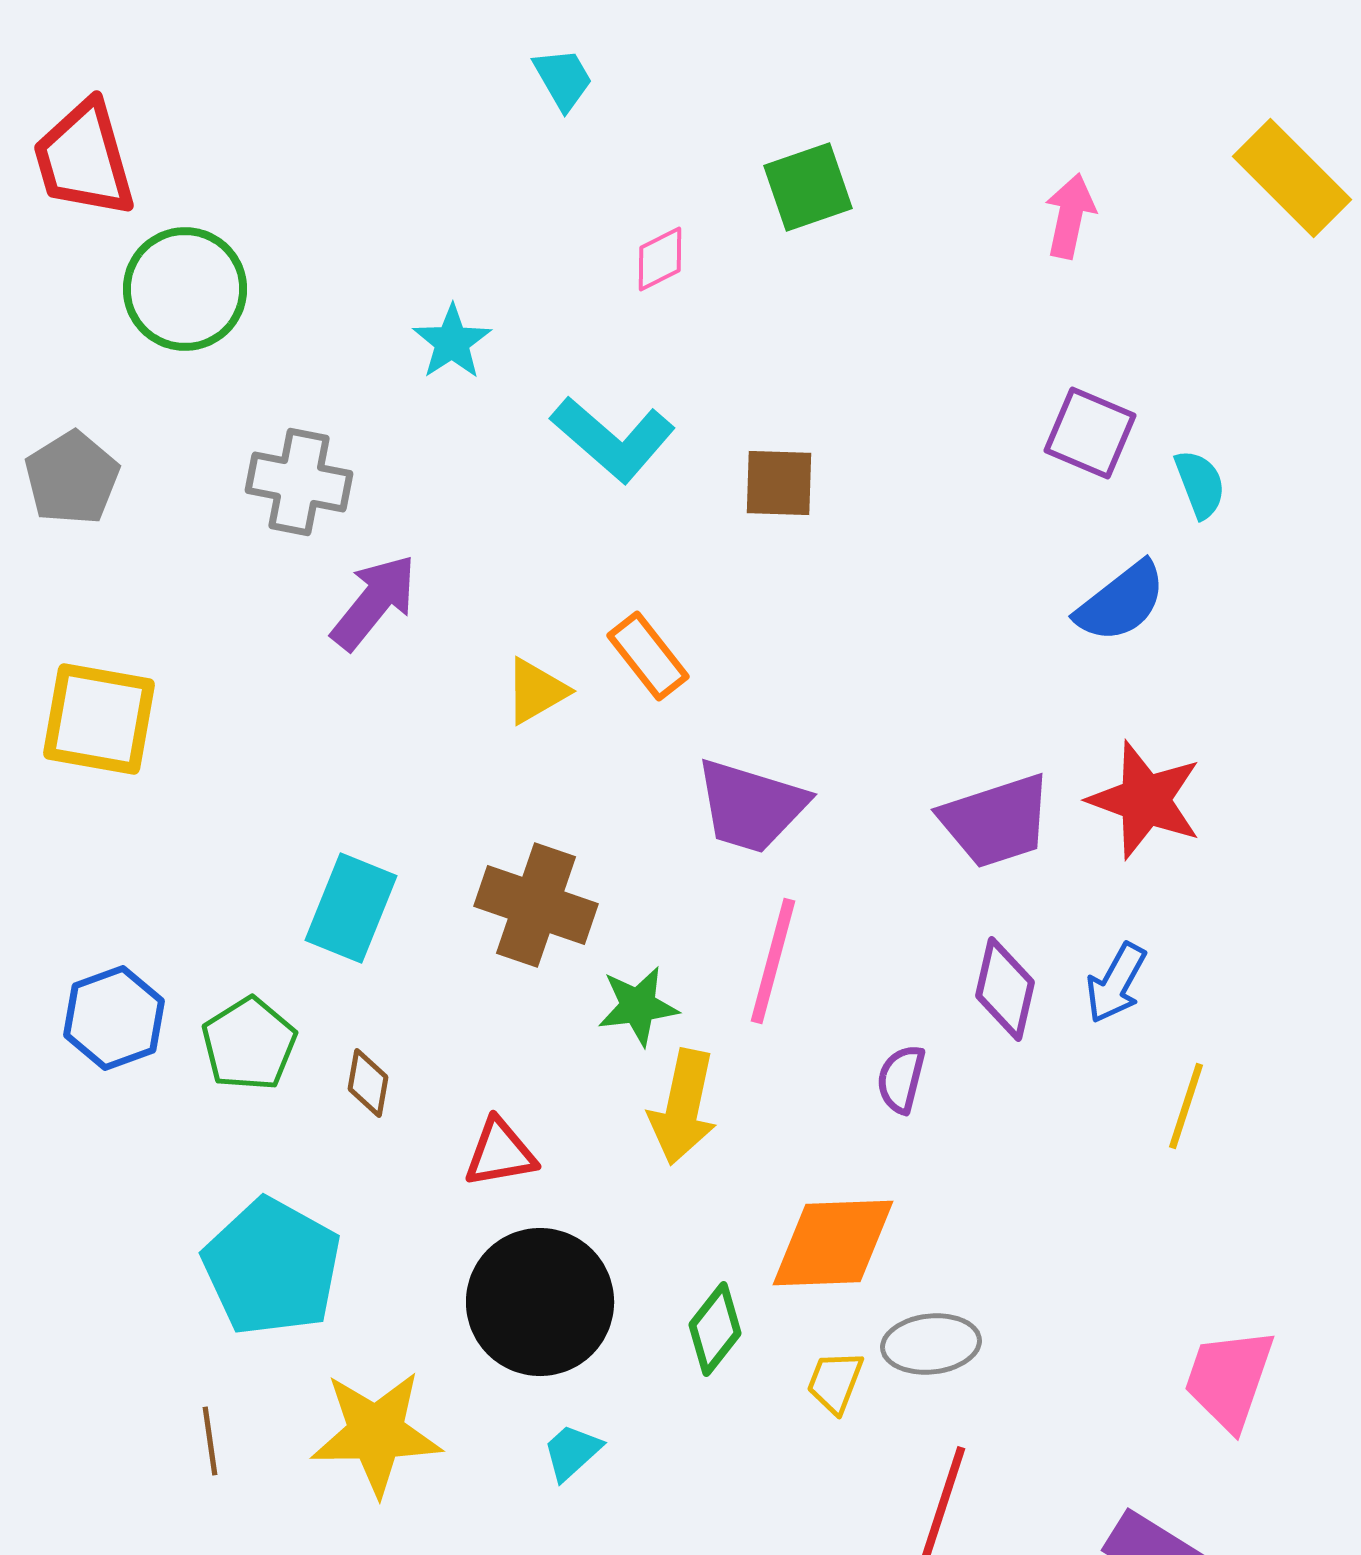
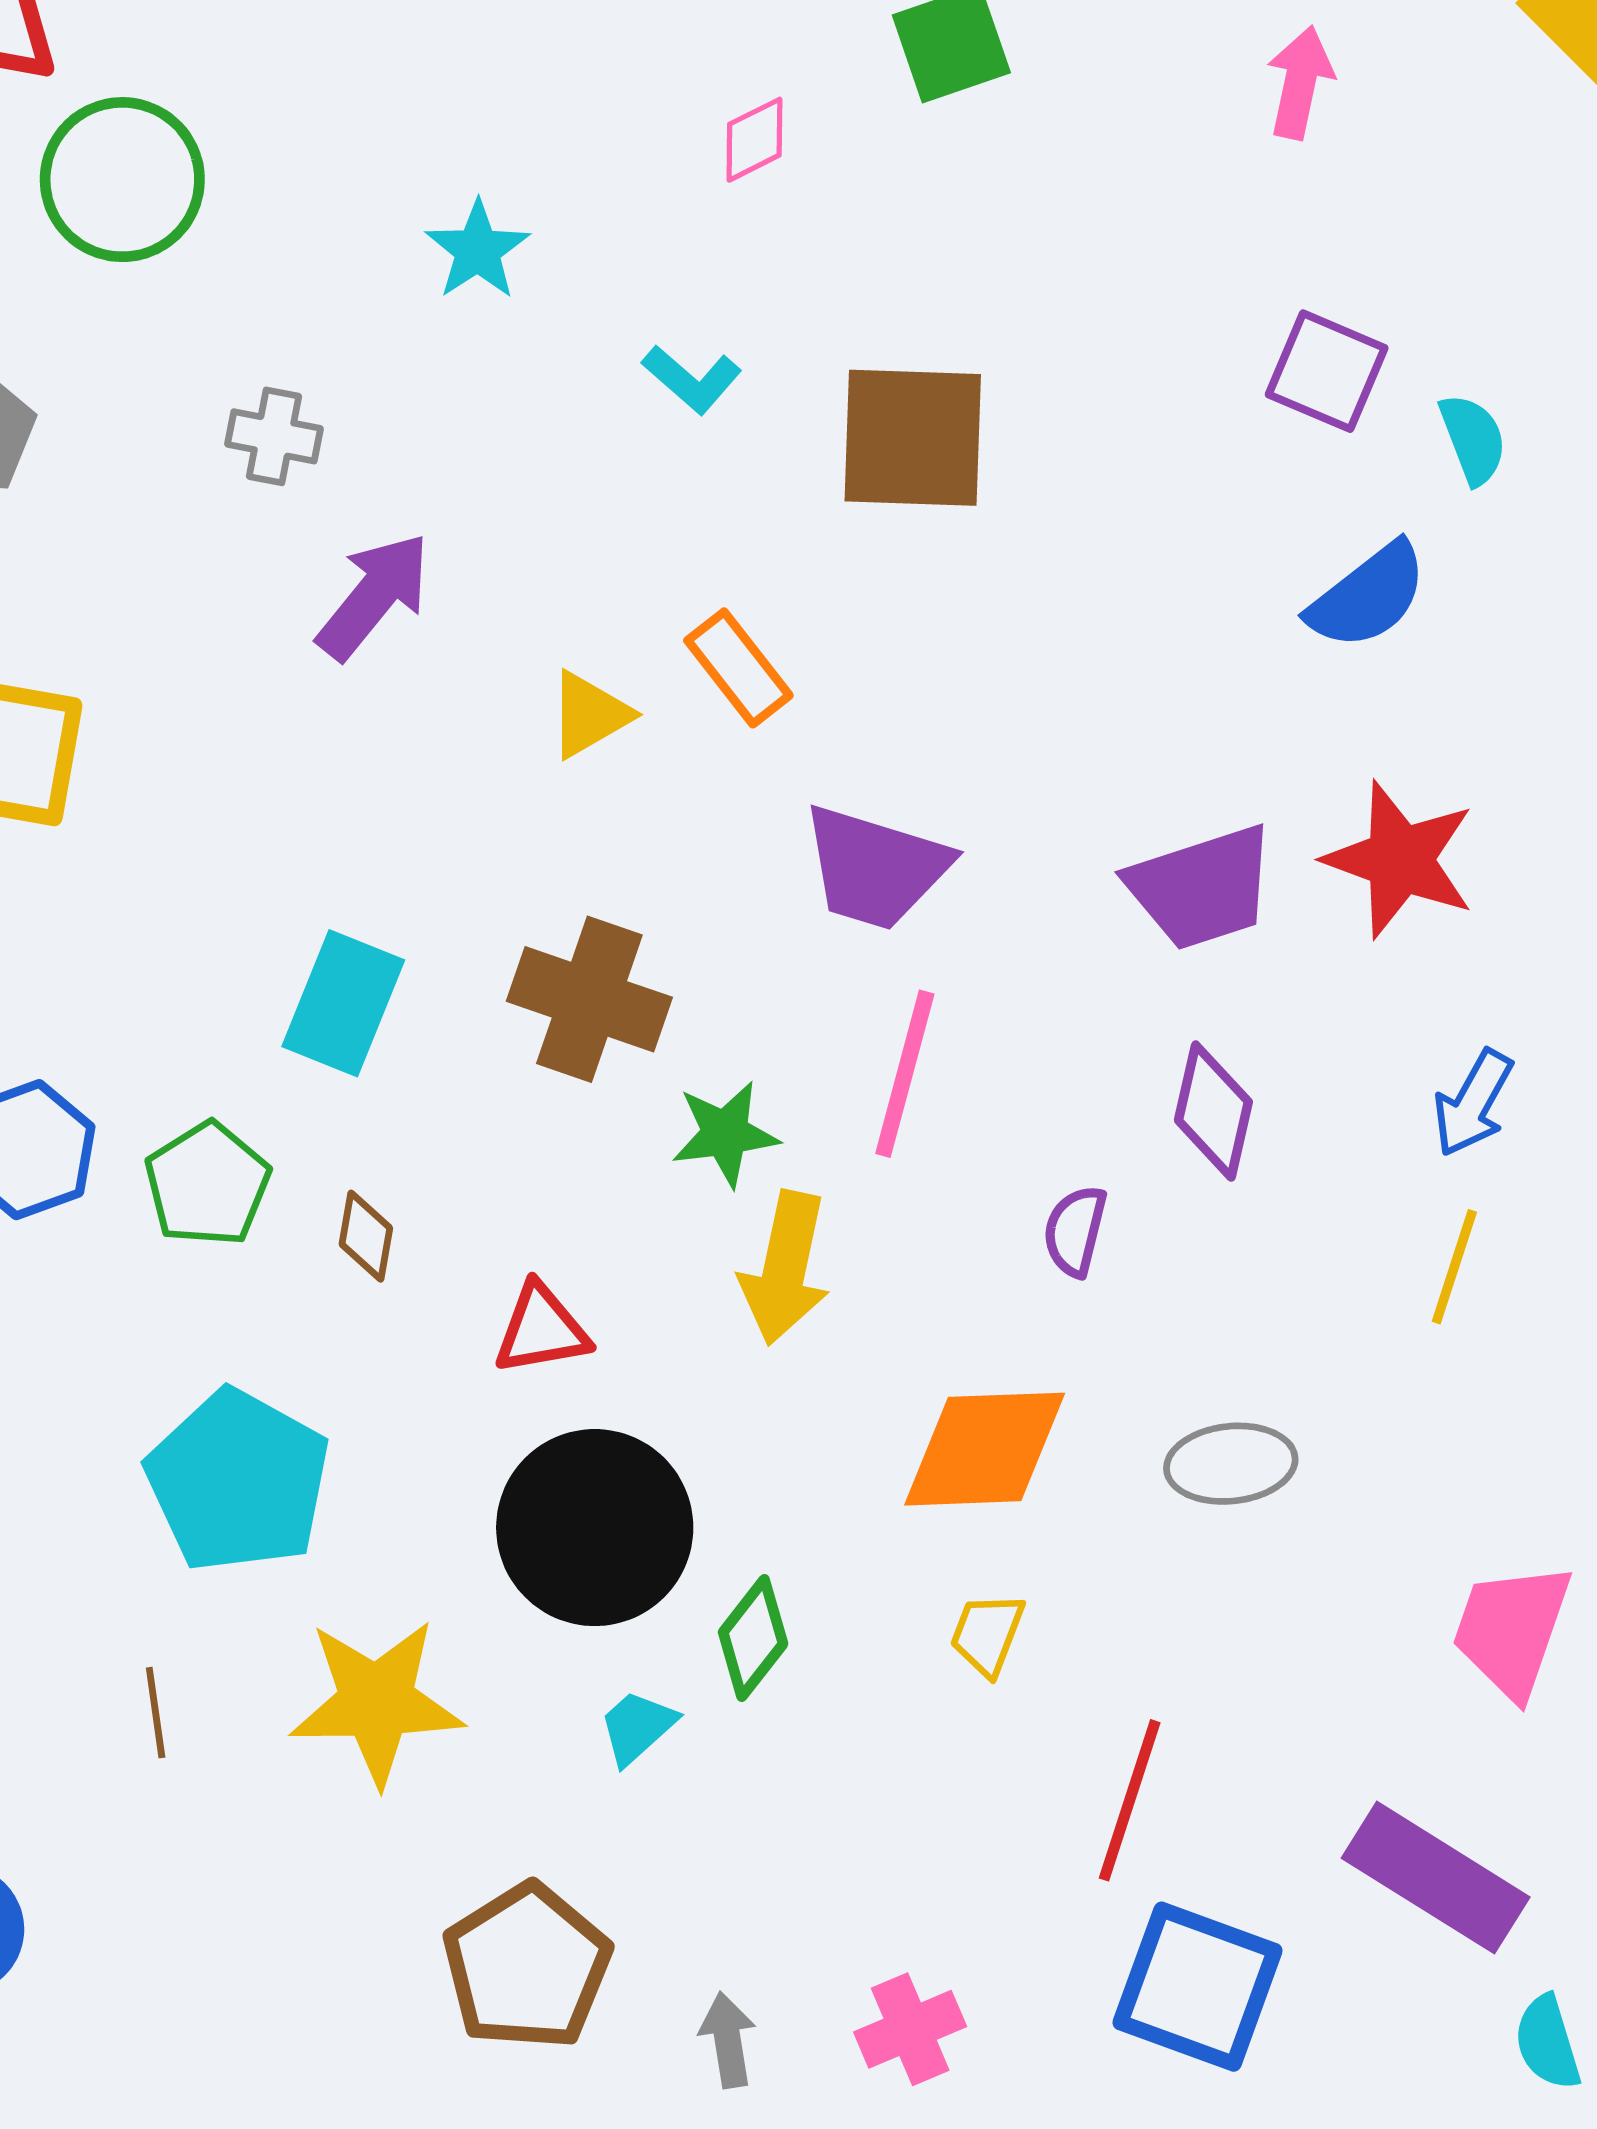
cyan L-shape: (613, 439) -> (692, 379), size x0.6
gray cross: (299, 482) -> (274, 436), size x0.7
brown square: (779, 483) -> (913, 438), size x1.6
blue arrow: (1116, 983) -> (1473, 1103), moved
green diamond: (715, 1329) -> (753, 1638), moved
gray ellipse: (931, 1344) -> (1231, 1464), moved

